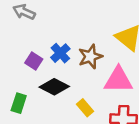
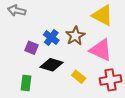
pink triangle: (118, 80) -> (101, 50), turned 35

